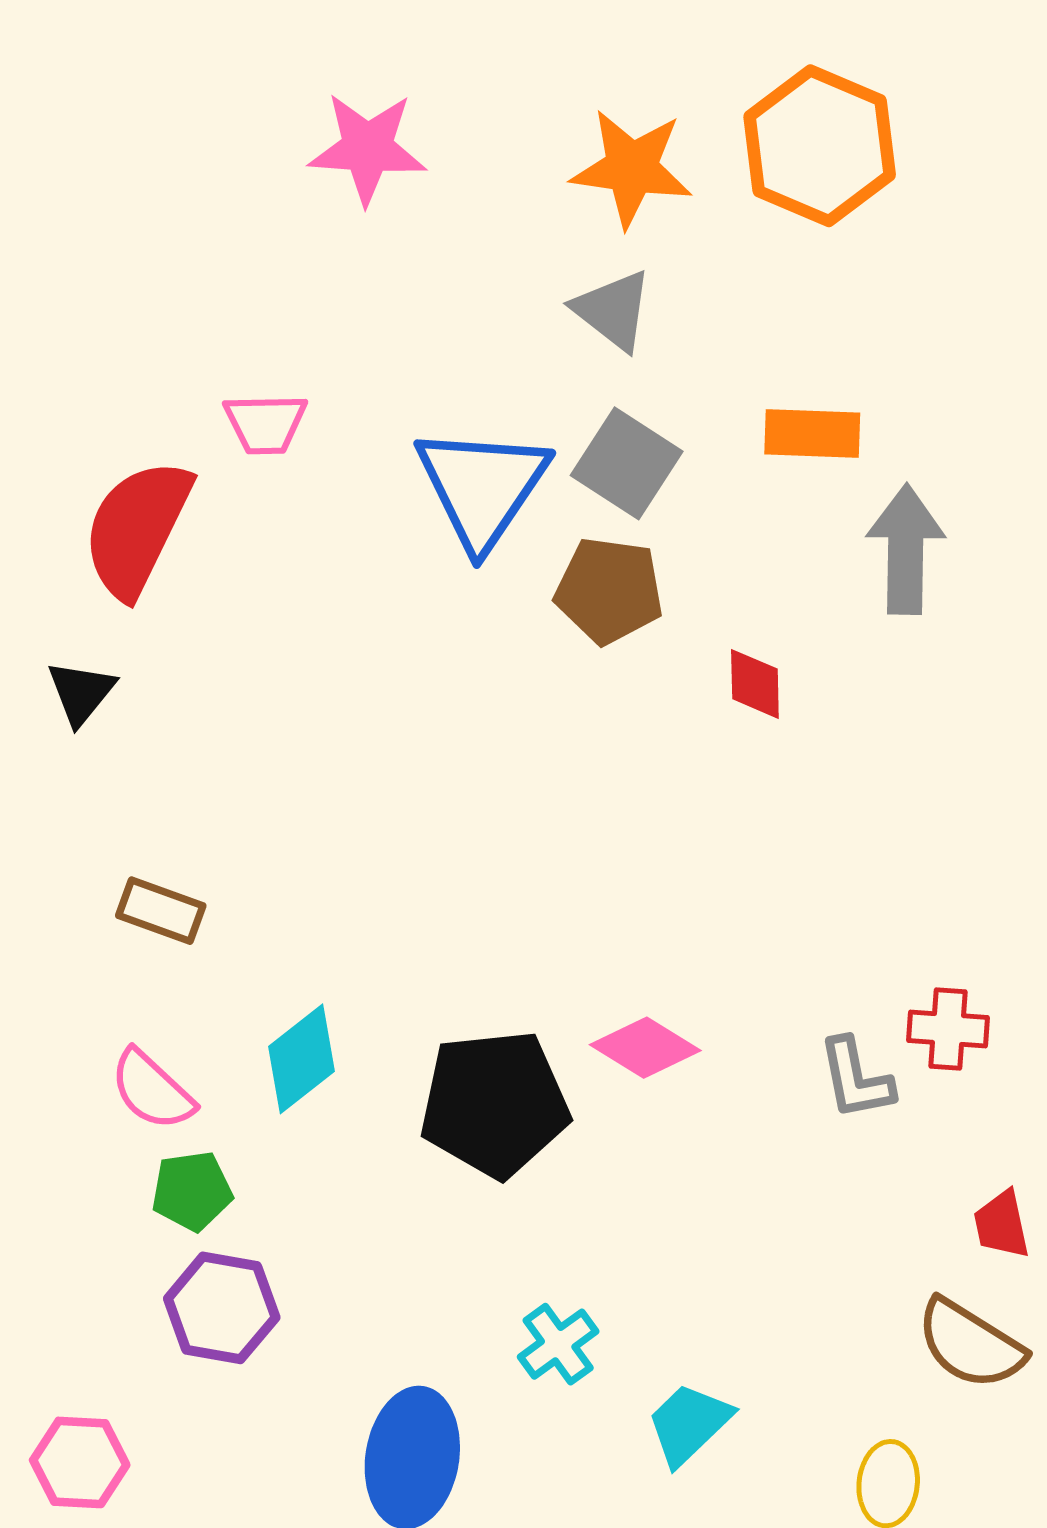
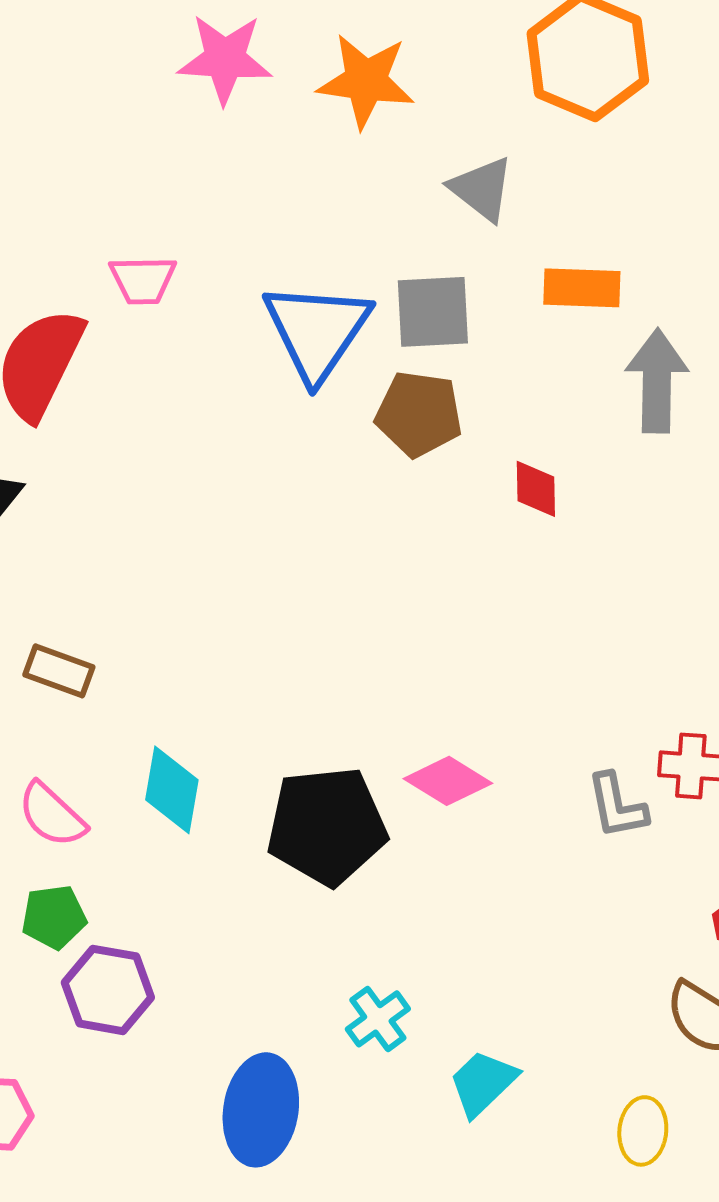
orange star: (632, 168) -> (366, 81), moved
gray triangle: (613, 310) -> (482, 189), moved
gray square: (627, 463) -> (433, 312), turned -36
cyan diamond: (301, 1059) -> (172, 790), turned -42
green pentagon: (192, 1191) -> (54, 917), moved

